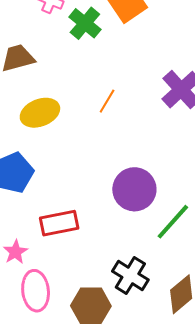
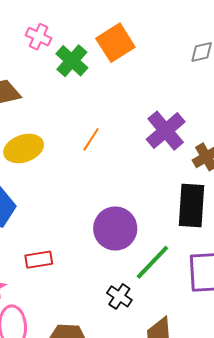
red rectangle: (59, 223) -> (39, 260), size x0.7
black cross: (130, 276) -> (119, 296), moved, size x0.7

